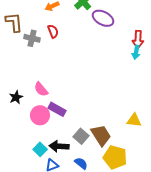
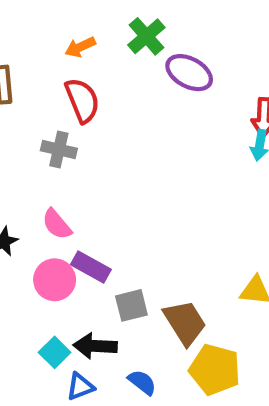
red semicircle: (53, 31) -> (82, 100), size x1.5
gray cross: (32, 38) -> (59, 149), moved
gray square: (81, 136) -> (131, 305), moved, turned 35

